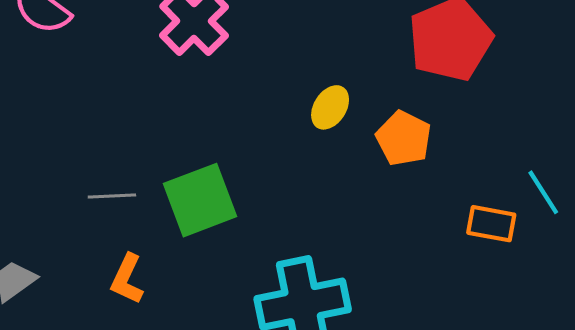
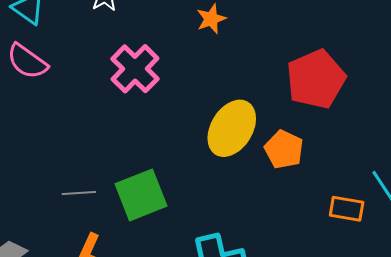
yellow ellipse: (330, 107) -> (232, 128), size x1.8

